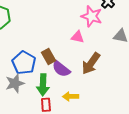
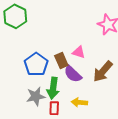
pink triangle: (78, 37) -> (79, 52), moved
gray star: (15, 83) -> (36, 96), moved

